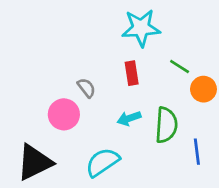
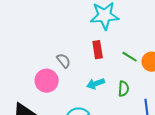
green line: (180, 66) -> (130, 57), moved
green semicircle: (166, 125) -> (124, 89), size x0.6

